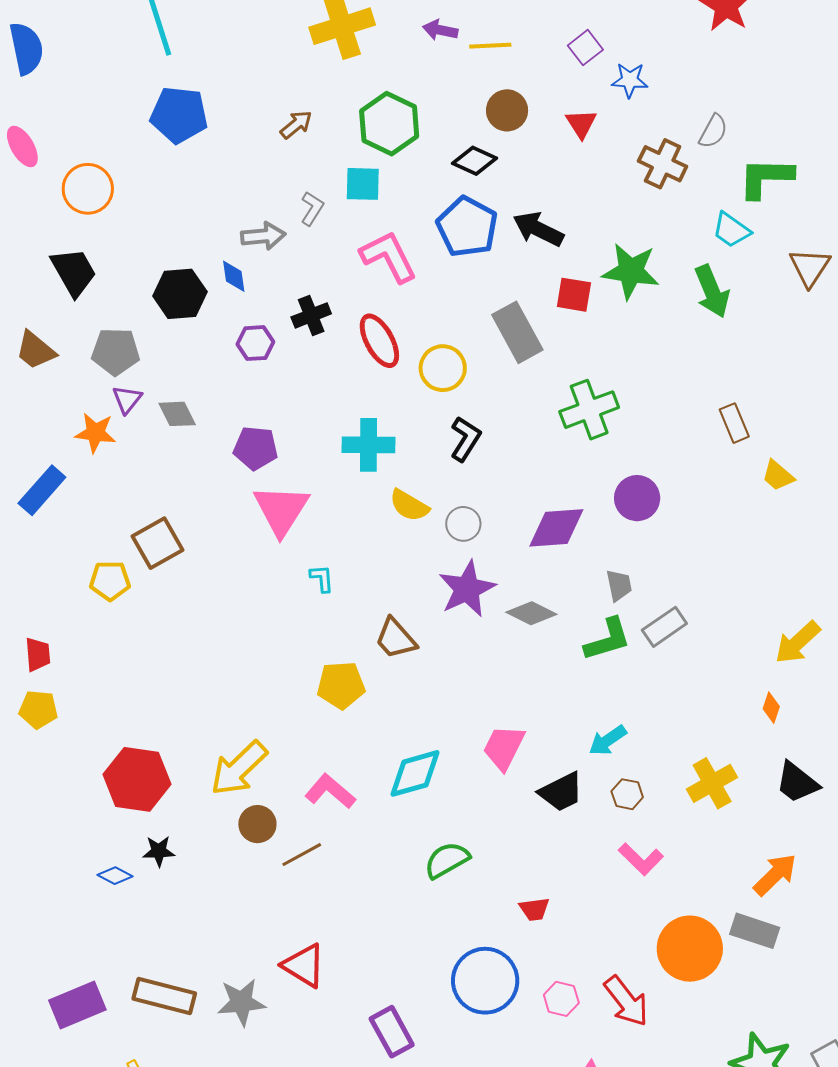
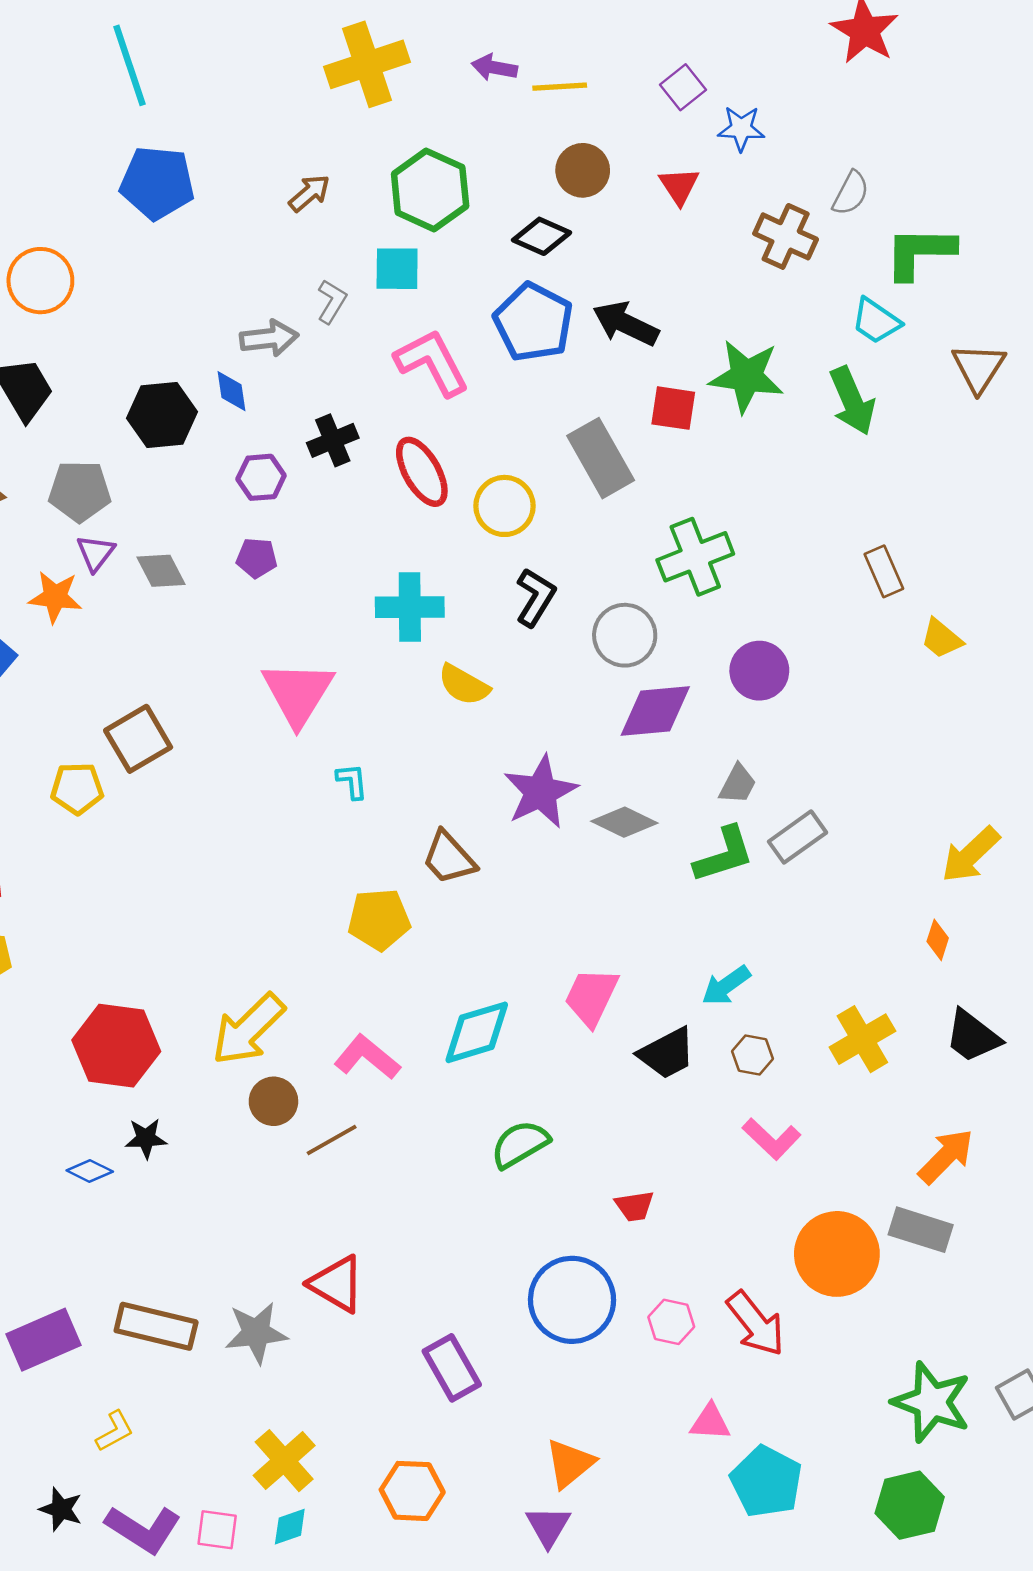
purple pentagon: (256, 448) -> (257, 558), moved, size x0.7
gray circle: (463, 524) -> (625, 635), moved, size x1.4
gray trapezoid: (619, 585) -> (738, 784), turned 40

